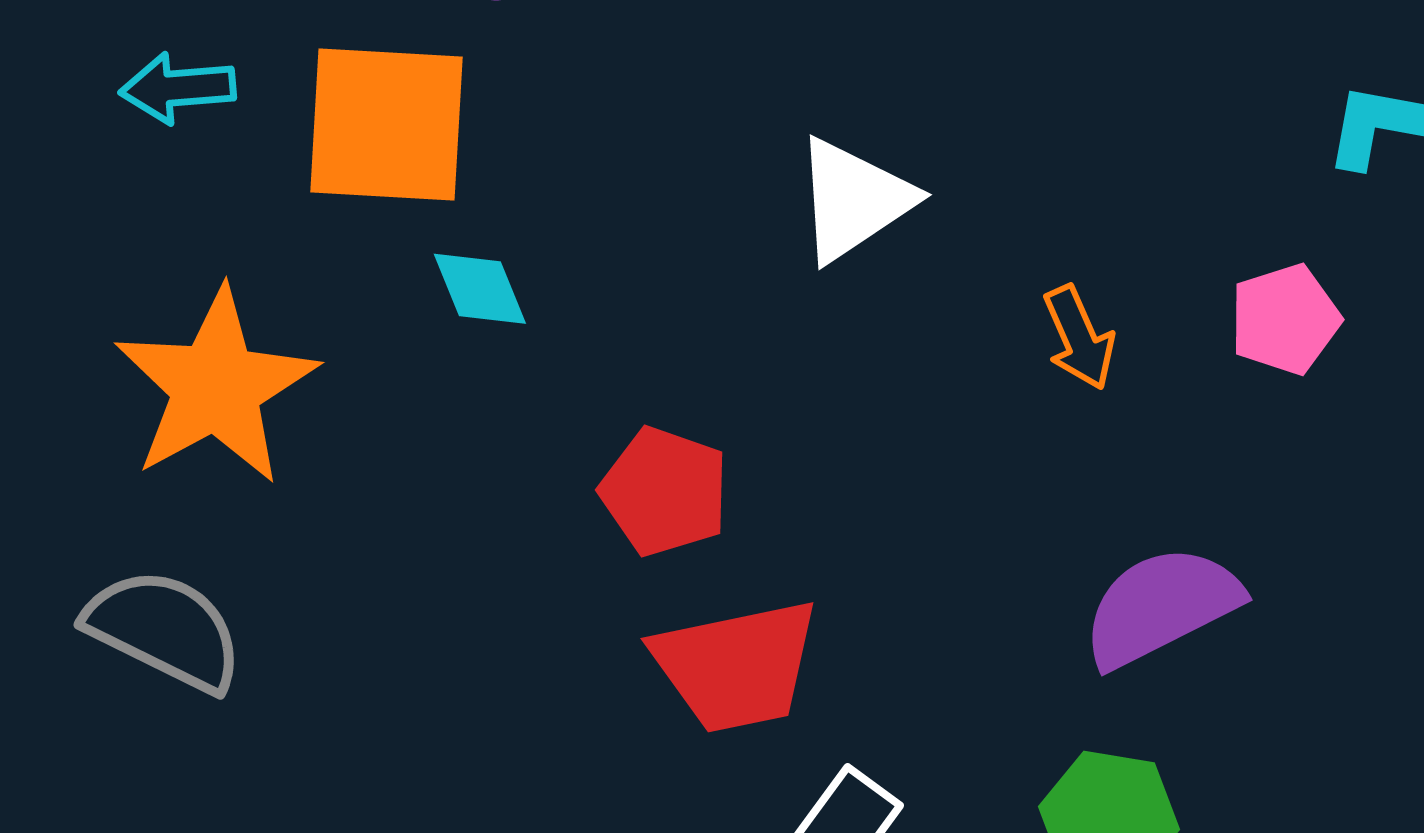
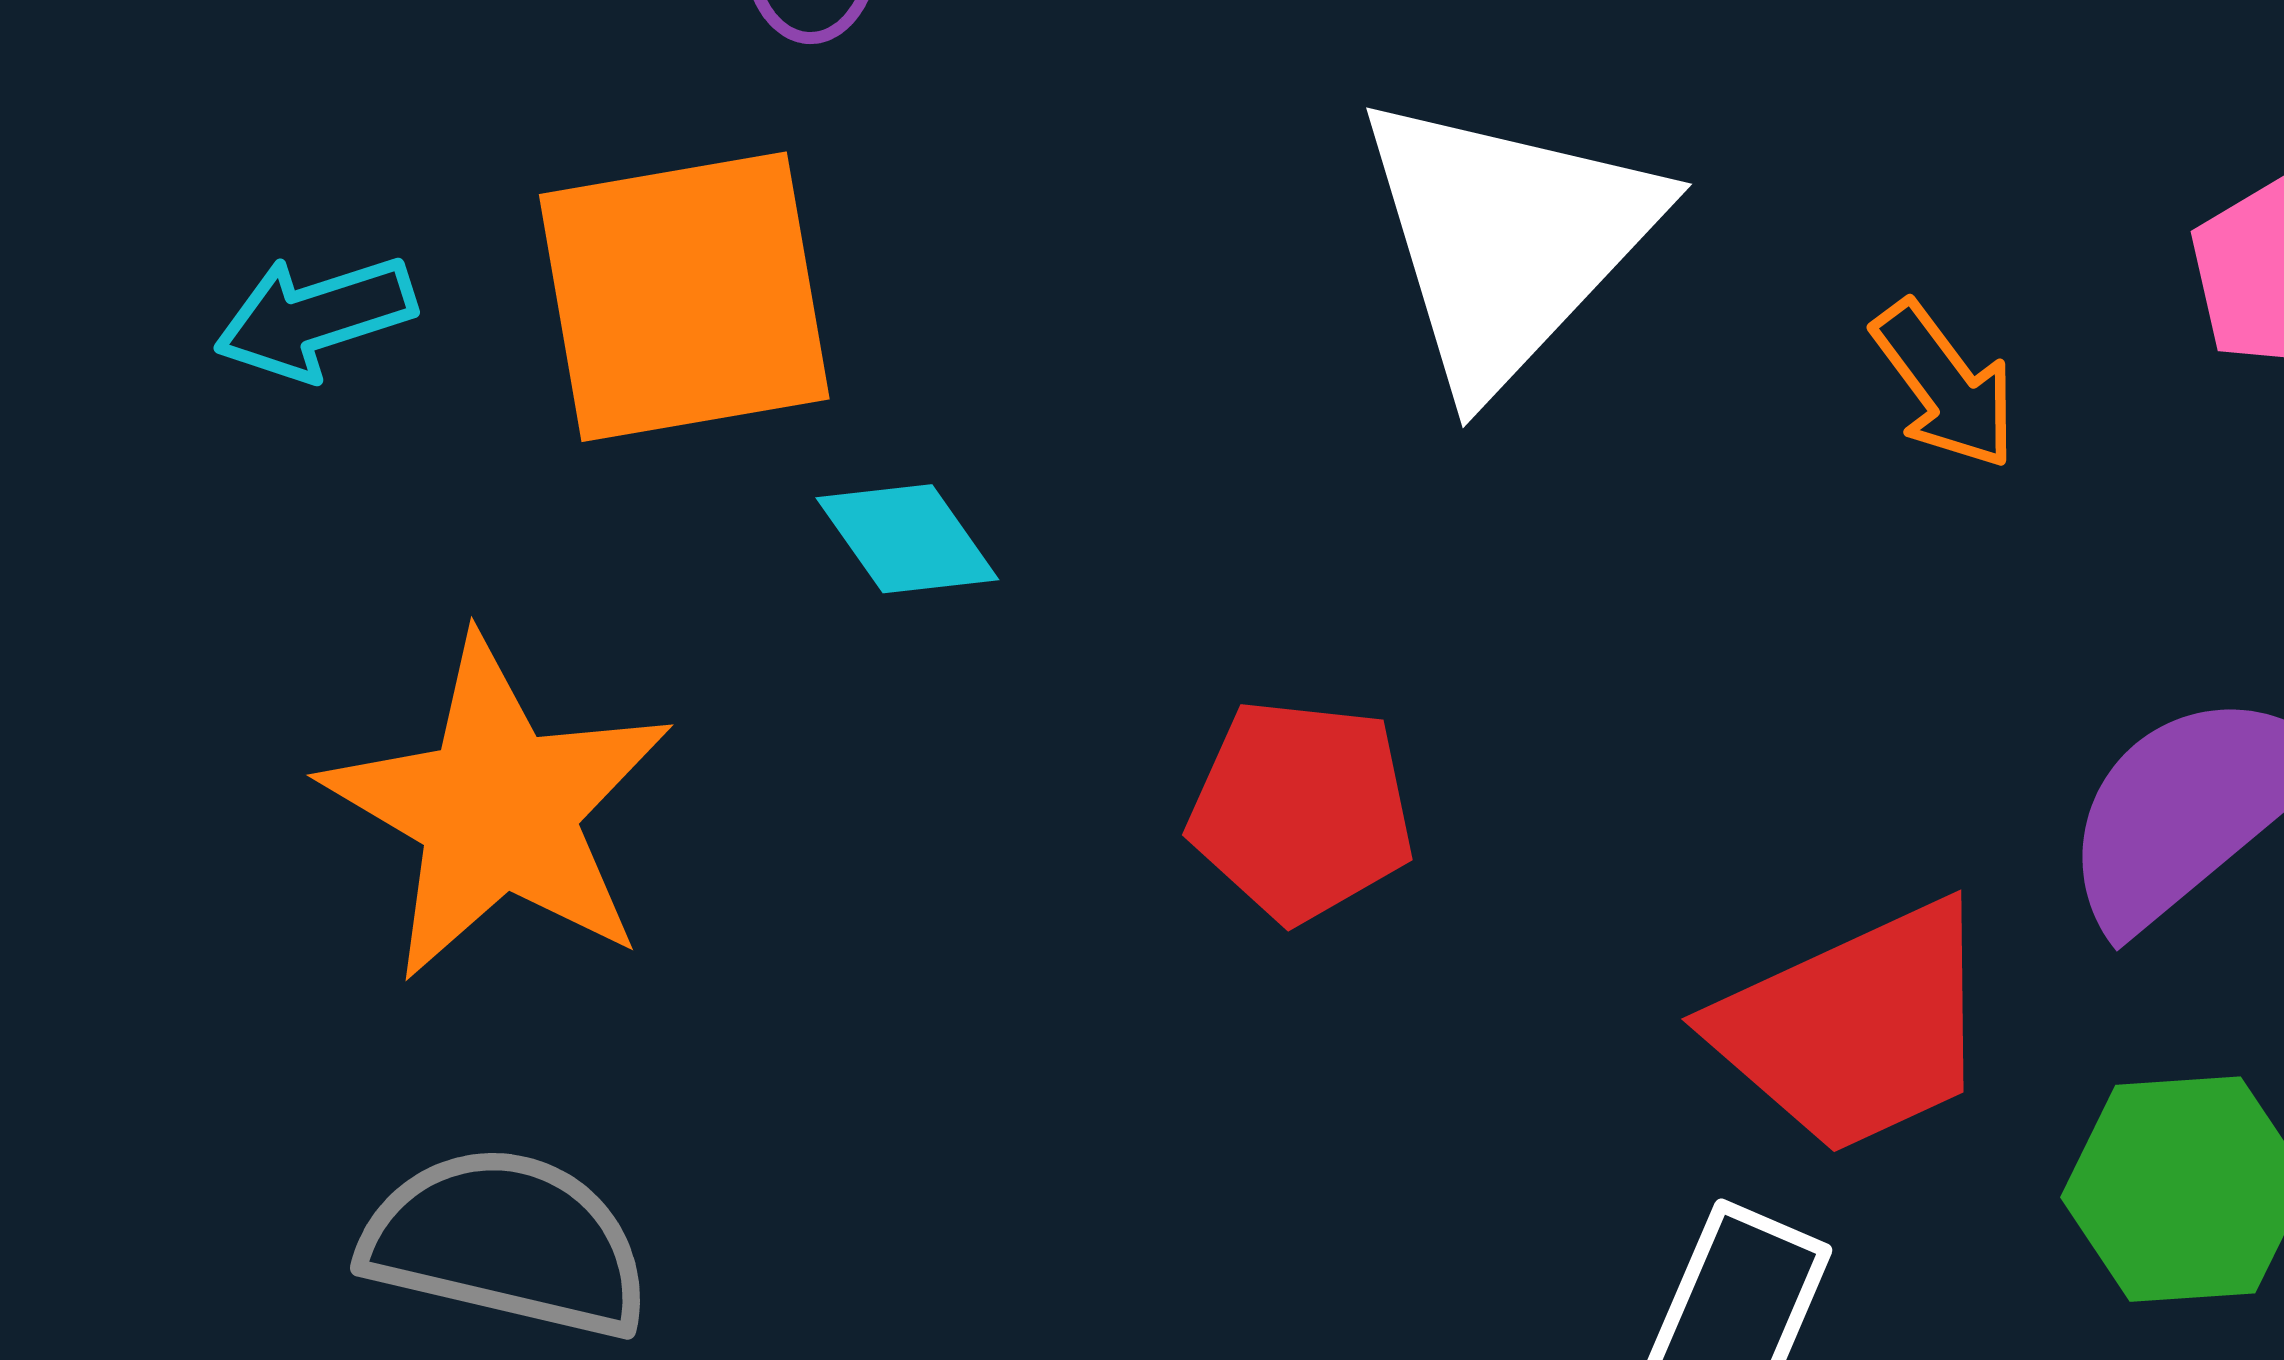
white triangle: (854, 200) -> (1507, 240), size x1.4
red trapezoid: (736, 666) -> (1855, 1028), moved

